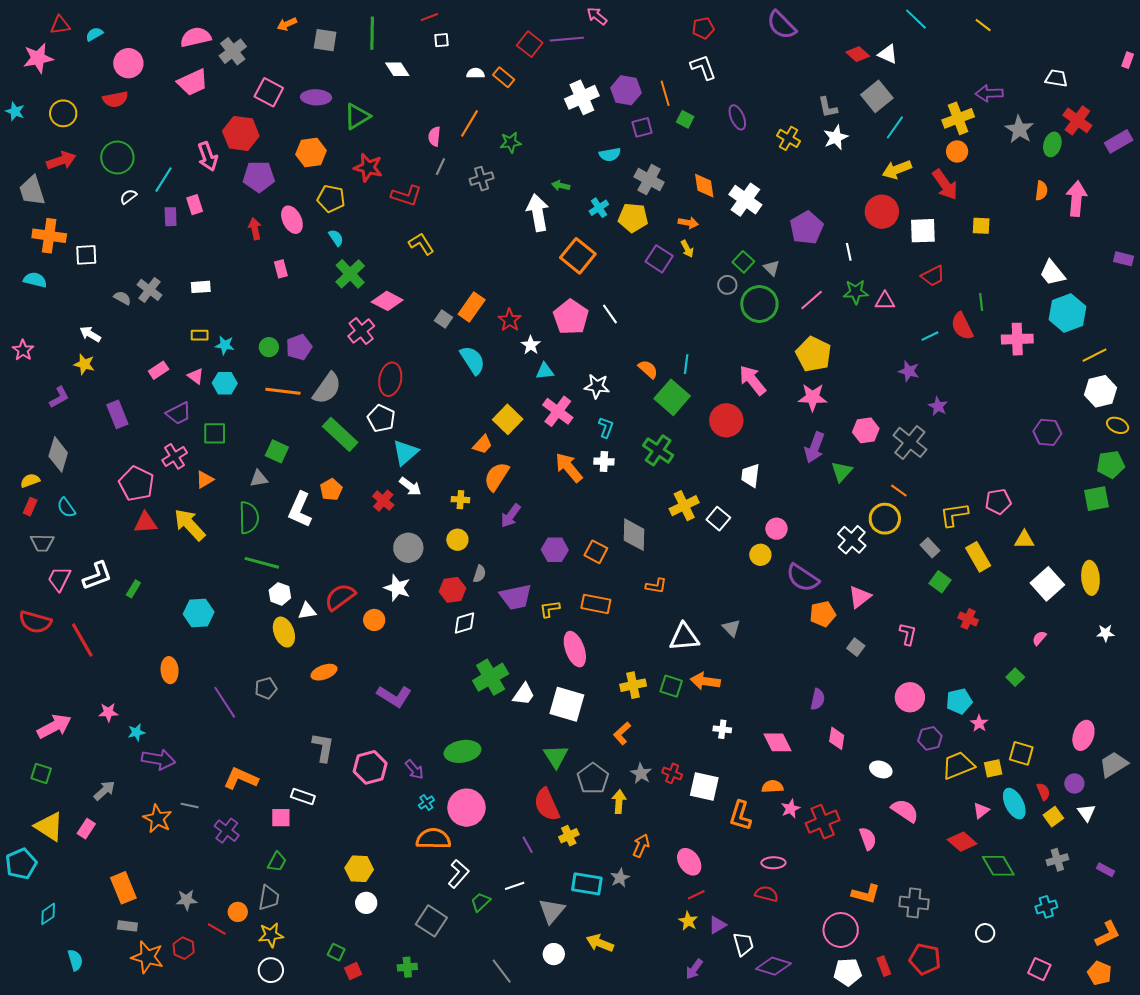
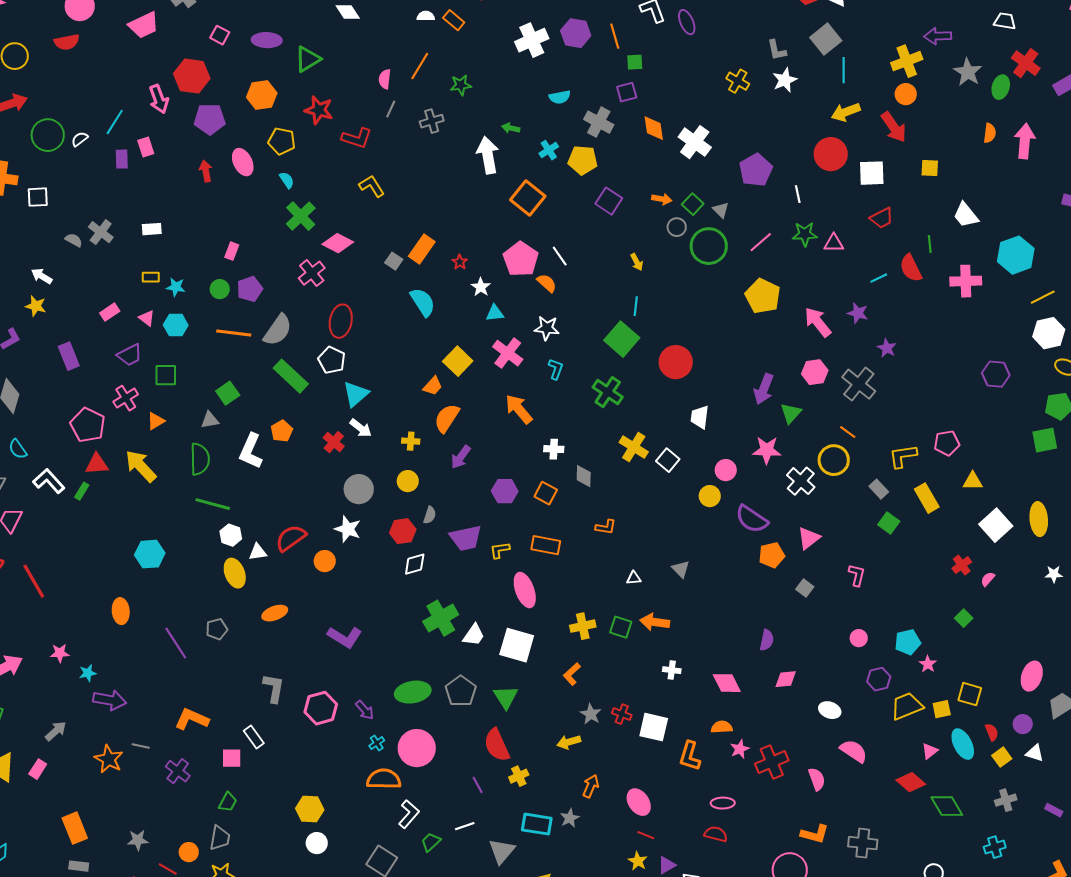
pink square: (269, 92) -> (220, 35), size x0.7
purple ellipse: (737, 117) -> (687, 22), moved
green square: (685, 119) -> (635, 62), turned -30
purple square: (642, 127) -> (627, 92), moved
cyan line: (895, 127) -> (844, 70), turned -35
green circle: (117, 158) -> (48, 135), moved
orange arrow: (688, 223) -> (662, 199), moved
yellow arrow: (687, 249) -> (637, 262), moved
pink rectangle: (281, 269) -> (232, 251), moved, turned 36
white trapezoid: (1052, 273) -> (966, 215), moved
red star: (510, 320) -> (460, 262), size x0.7
orange semicircle: (648, 369) -> (547, 283), moved
pink arrow: (752, 380) -> (818, 322), moved
pink star: (813, 397) -> (767, 450), moved
green square: (277, 451) -> (228, 393), turned 30
white cross: (604, 461) -> (554, 449), moved
yellow cross: (684, 506) -> (634, 447), turned -32
gray diamond: (634, 535) -> (584, 476), size x0.7
white L-shape: (97, 576) -> (49, 481), moved, turned -112
green rectangle: (133, 589) -> (82, 491), moved
red cross: (968, 619) -> (962, 565), moved, turned 30
white triangle: (684, 637) -> (634, 578), size x0.5
pink circle: (910, 697) -> (859, 638), size x0.6
pink diamond: (837, 738) -> (786, 679), turned 75
gray pentagon: (593, 778) -> (461, 691), moved
white rectangle: (303, 797) -> (254, 737), turned 35
yellow arrow: (619, 802) -> (569, 742), turned -110
white triangle: (1086, 813) -> (1035, 753), turned -36
red line: (696, 895) -> (646, 835), turned 48

